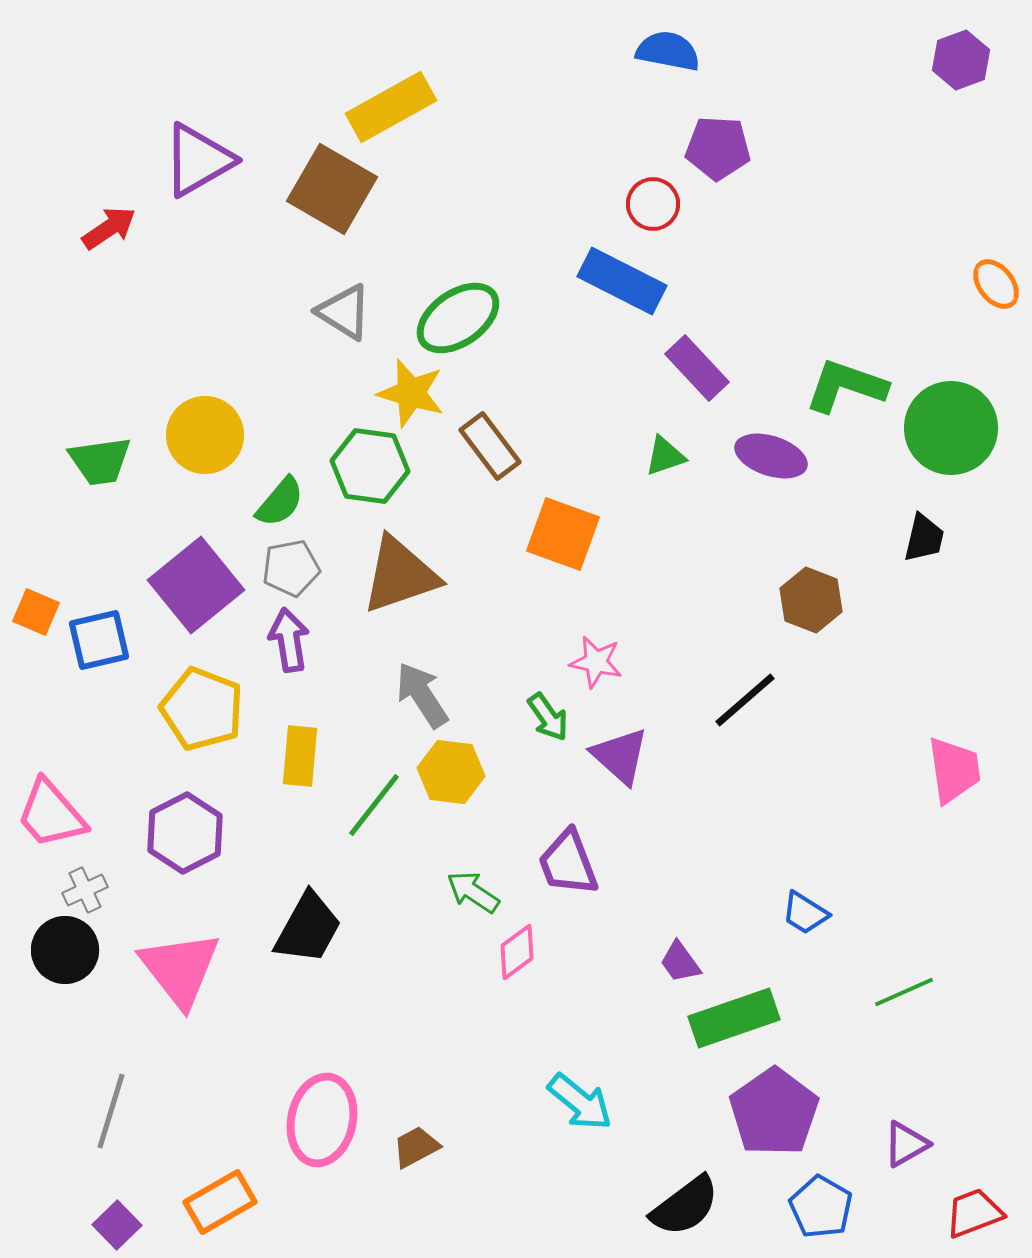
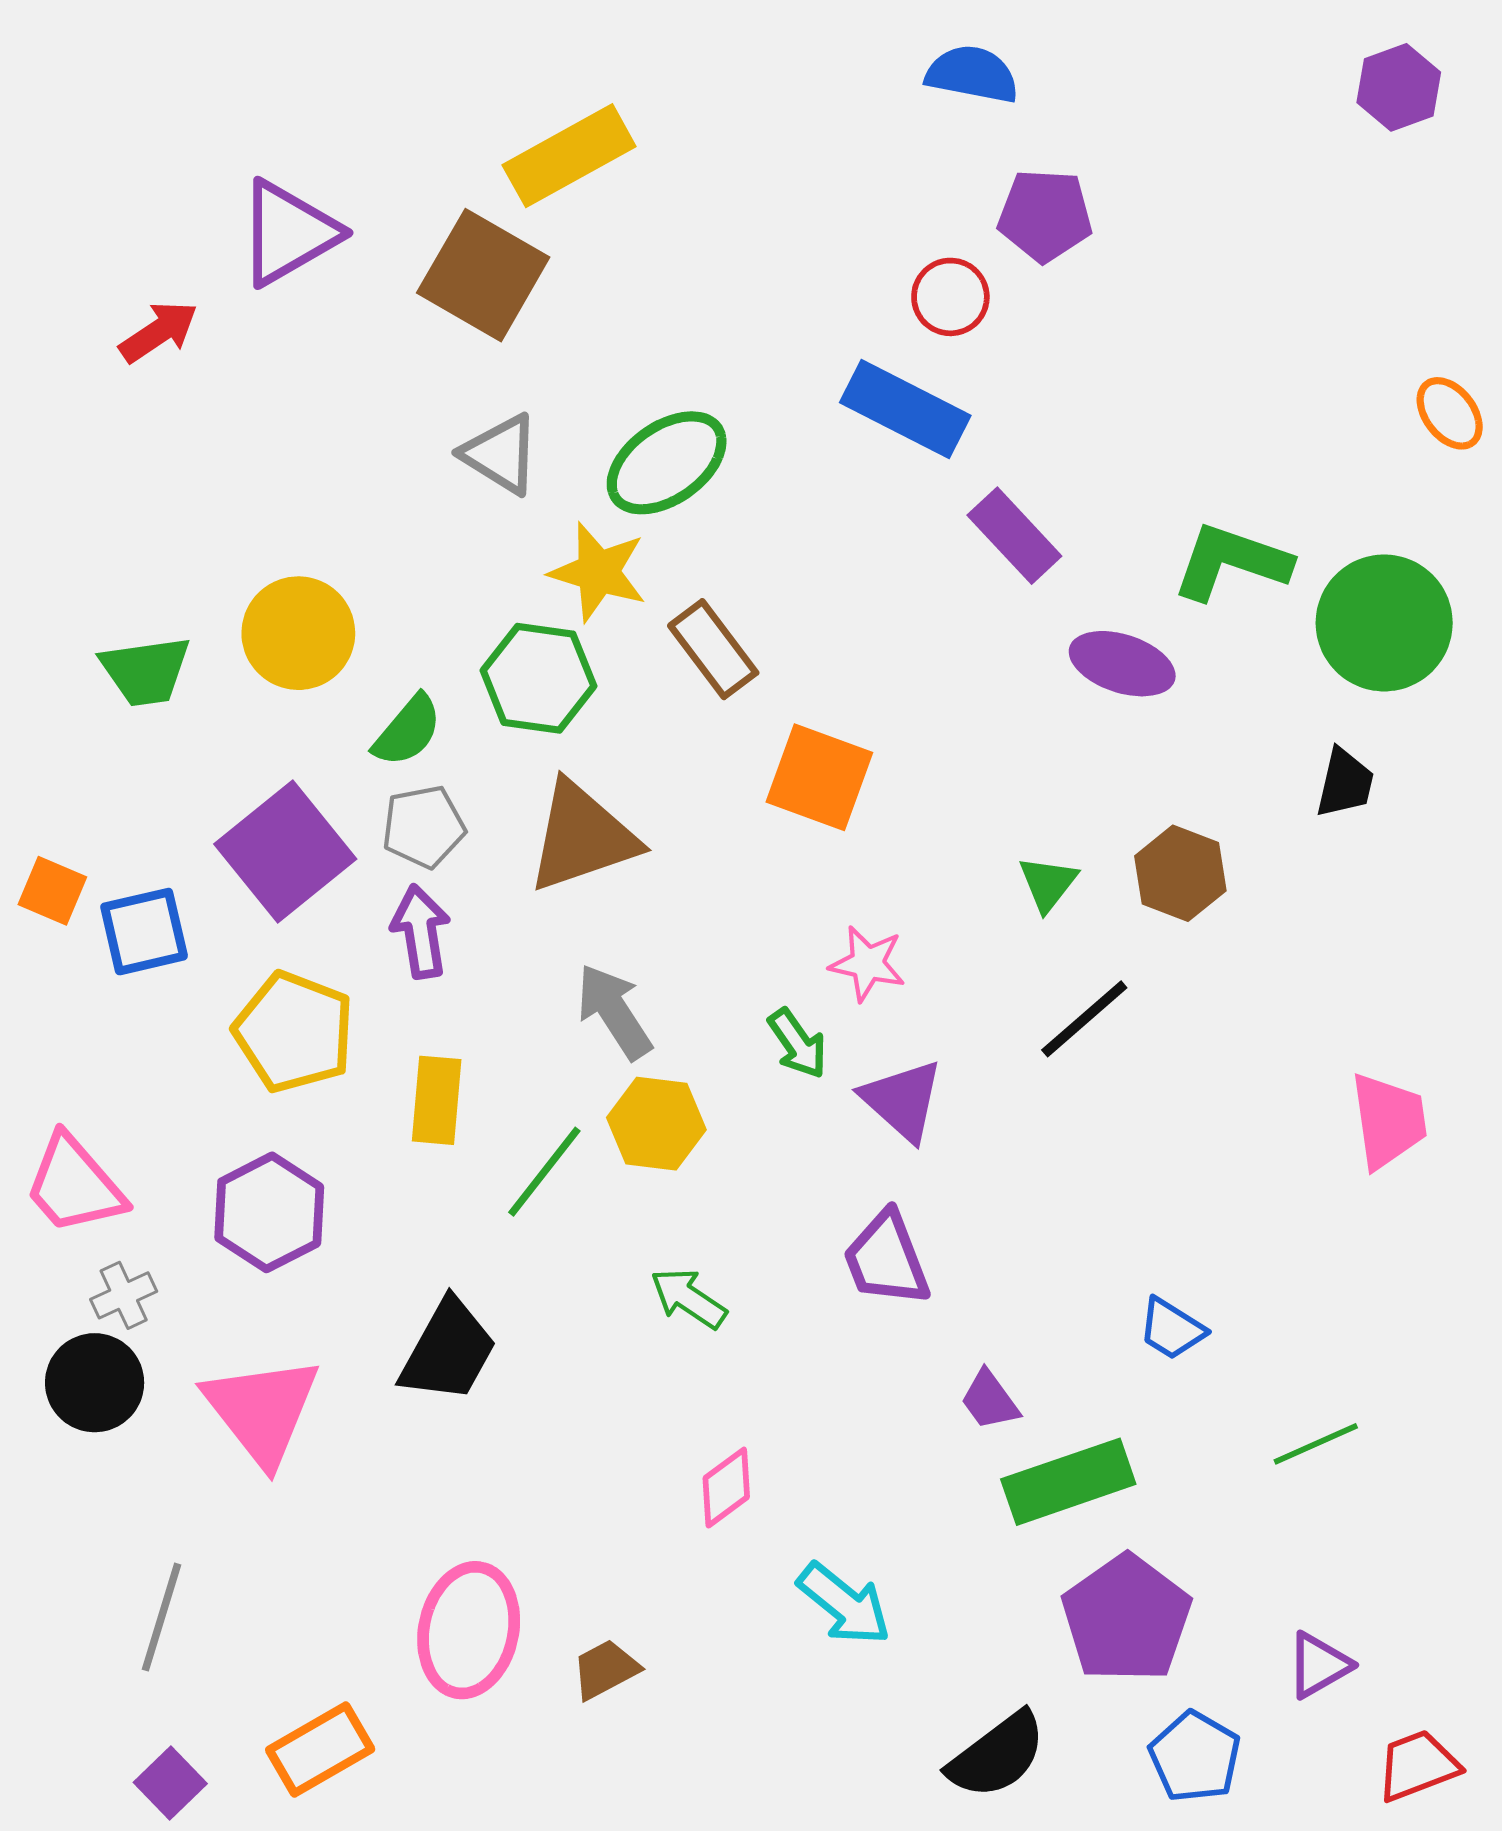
green triangle: (665, 456) -> (1048, 883), moved, turned -33
purple trapezoid: (568, 863) -> (886, 1259), moved
pink diamond: (517, 952) -> (726, 1488), moved

